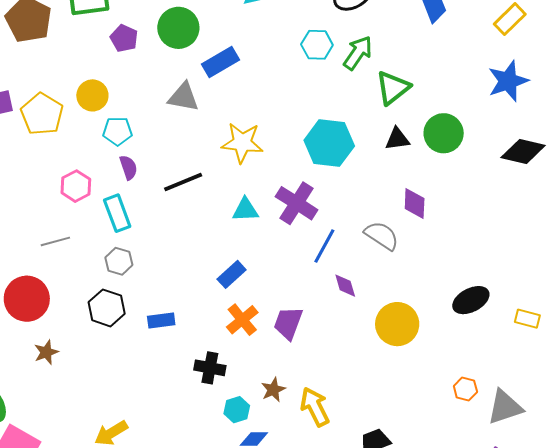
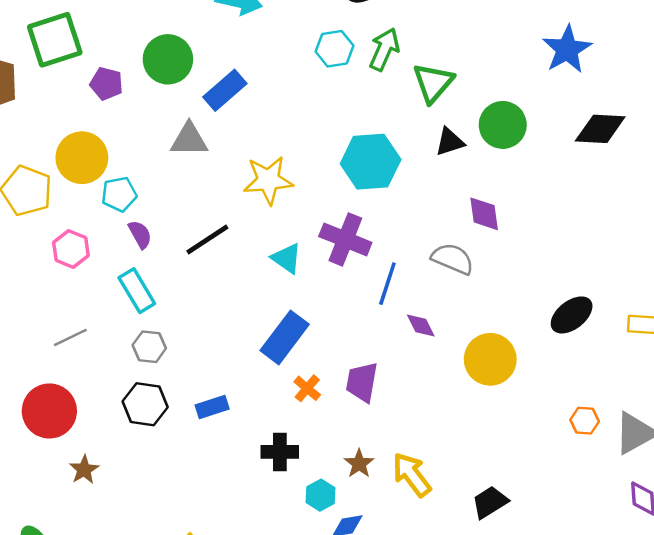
yellow circle: (92, 95) -> (82, 158), size x1.4
pink hexagon: (76, 186) -> (71, 249), moved
cyan triangle: (245, 210) -> (287, 258), turned 48
blue rectangle: (232, 274) -> (285, 337), size x1.5
orange cross: (242, 320) -> (307, 388), size x0.7

